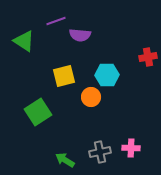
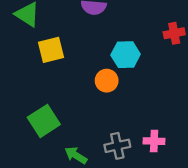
yellow square: (64, 76) -> (51, 50), moved
green square: (38, 112) -> (44, 121), moved

